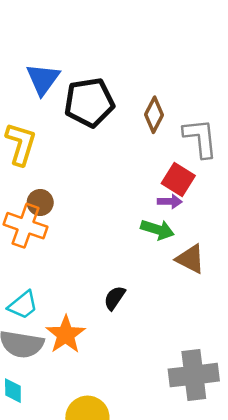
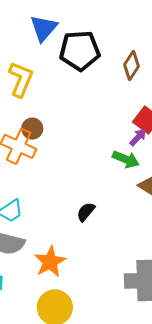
purple arrow: (170, 202) -> (138, 137), turned -54
orange star: (66, 335) -> (50, 262), moved

